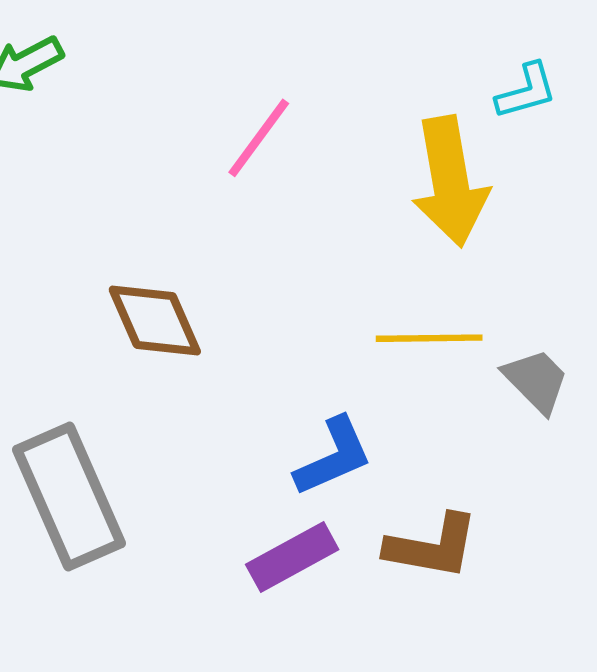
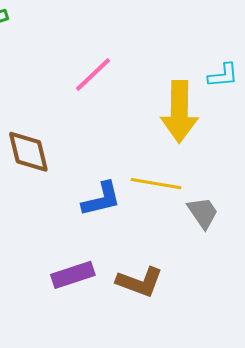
blue L-shape: (333, 457) -> (101, 199), moved

